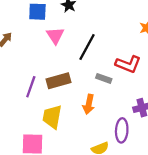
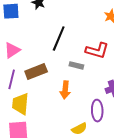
pink triangle: (55, 36) -> (12, 50), moved, turned 36
yellow trapezoid: (52, 117) -> (20, 104), moved

